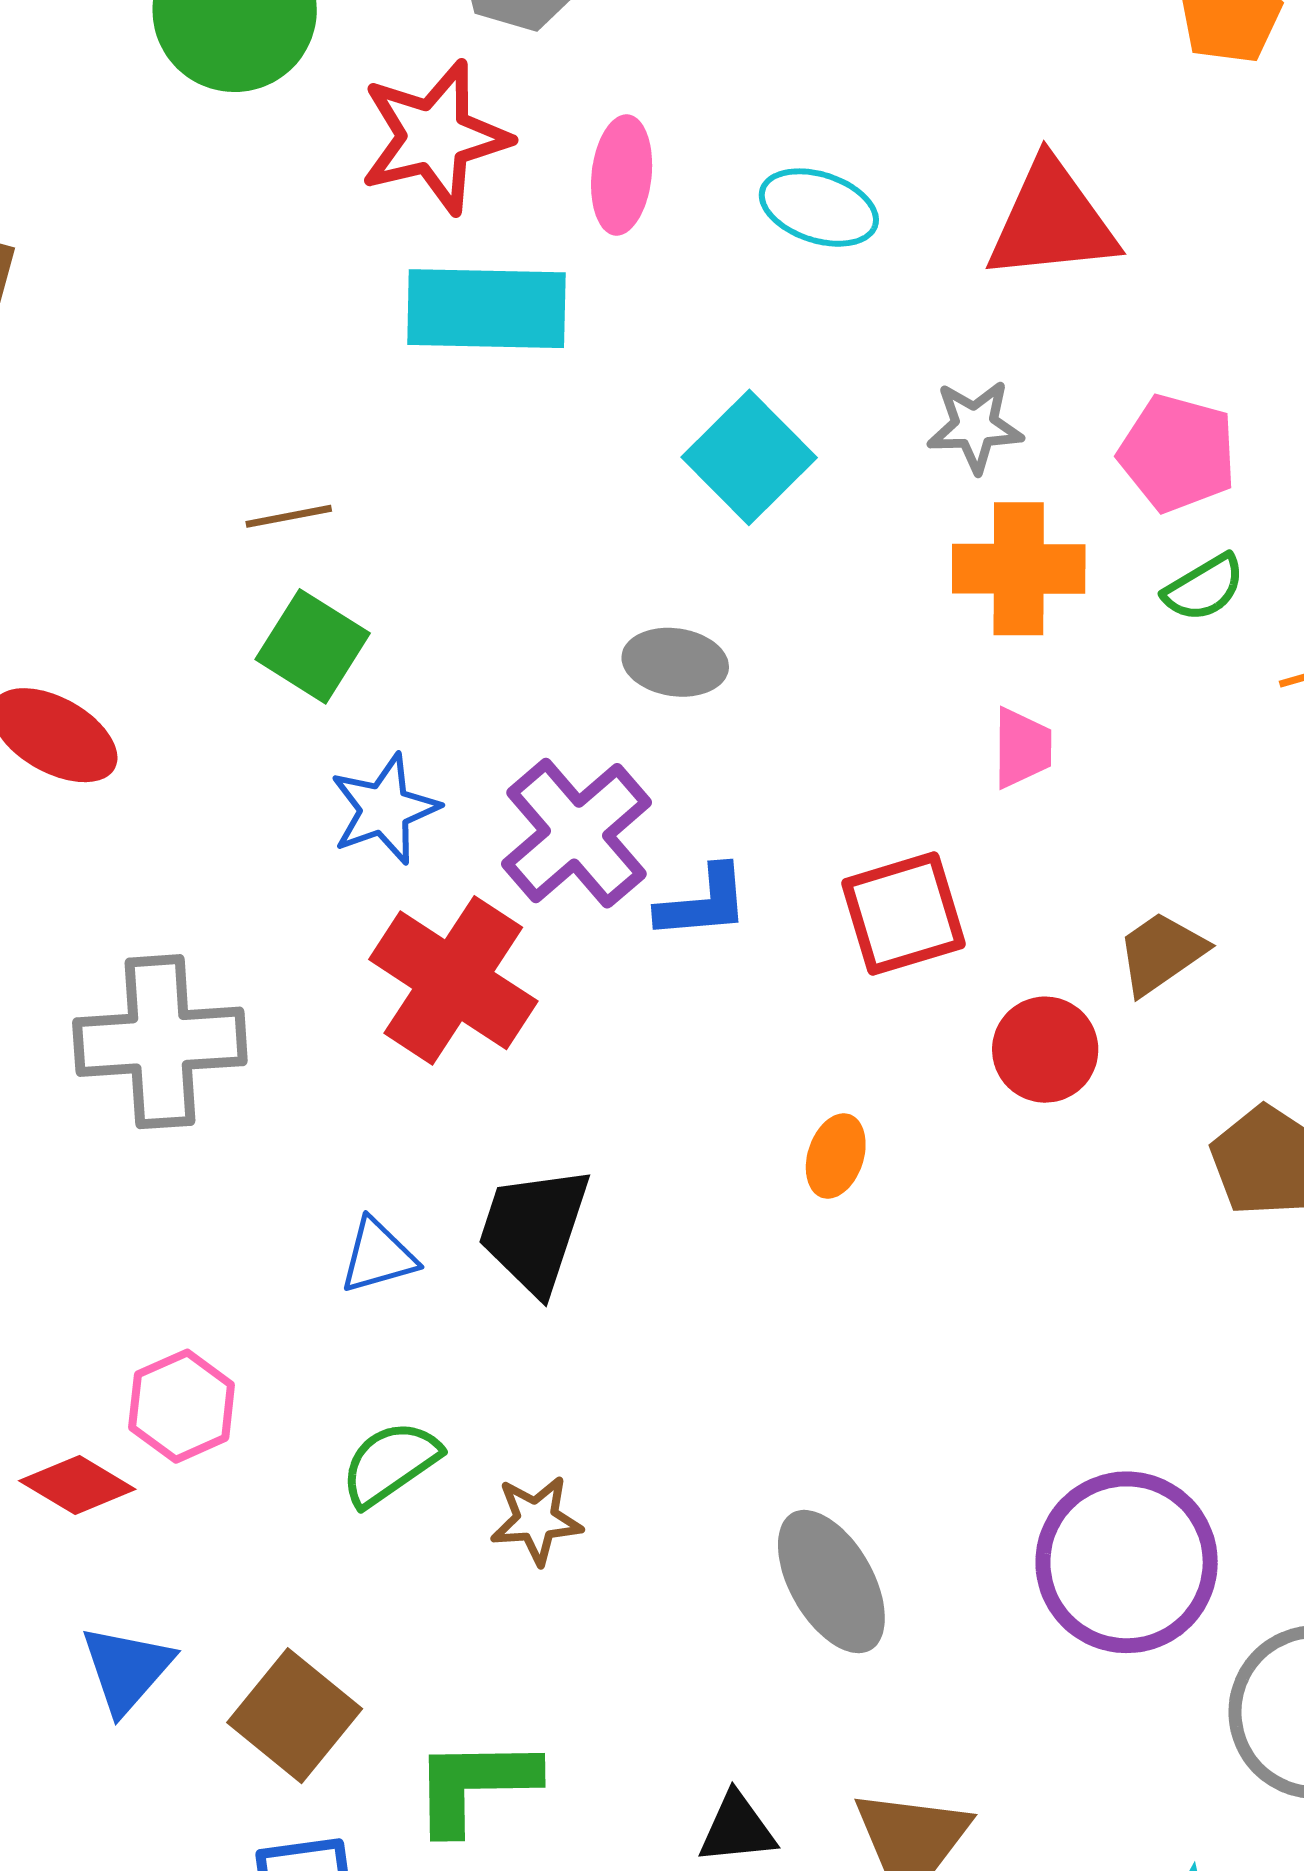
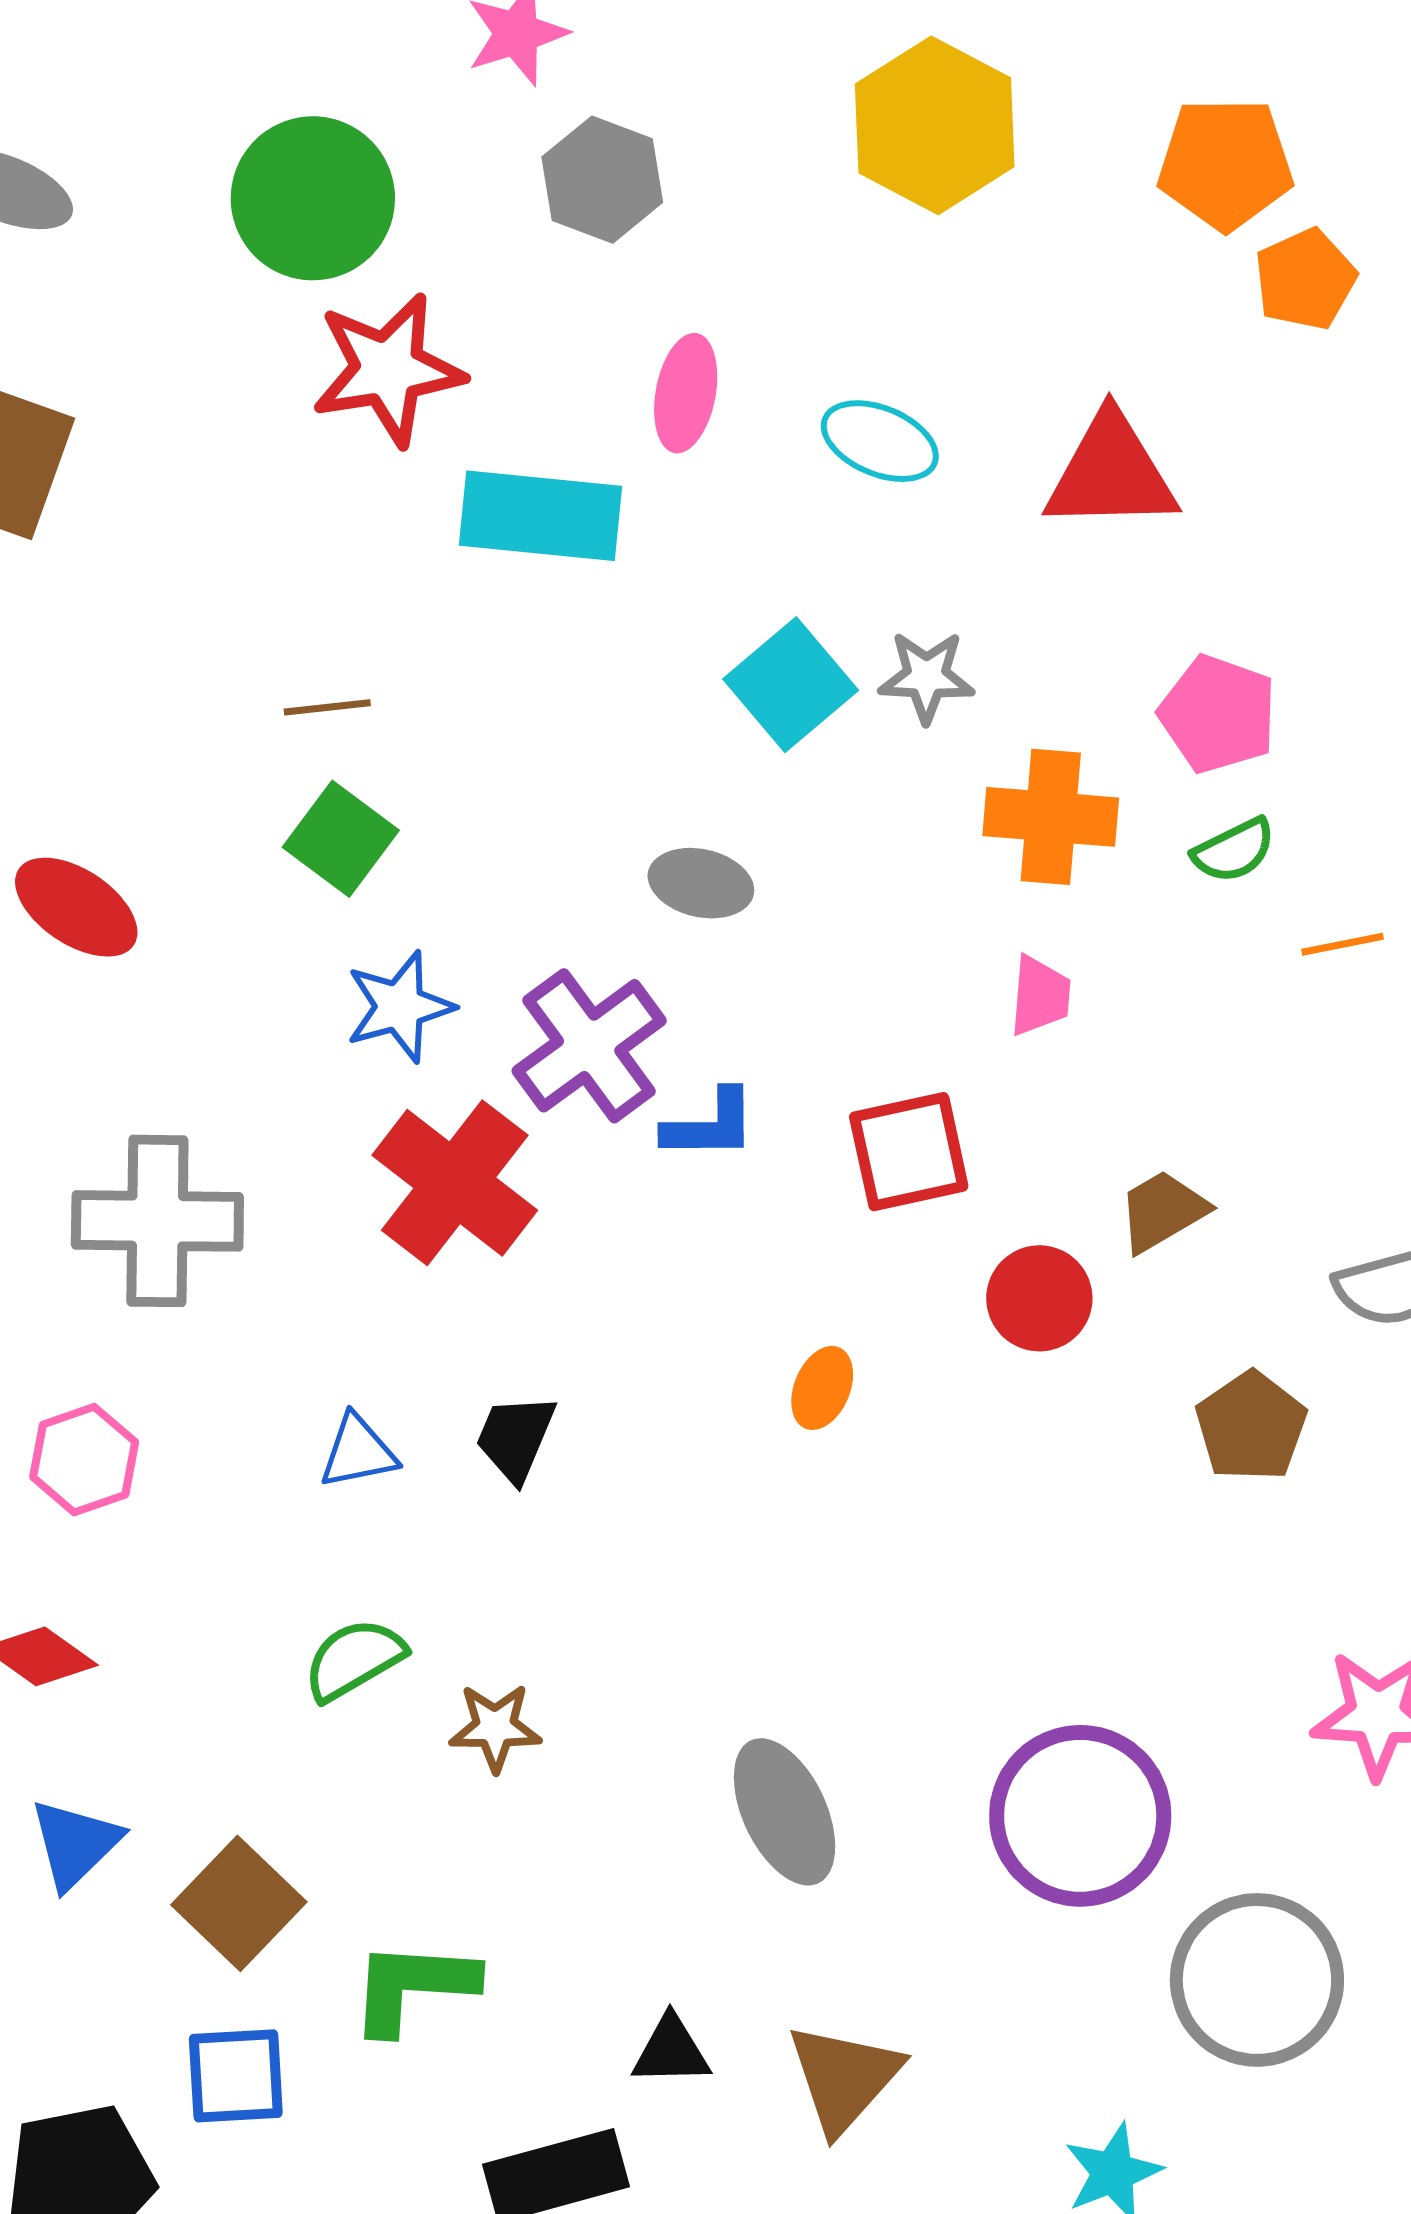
red star: (435, 137) -> (388, 369), moved
gray star: (975, 426) -> (926, 677), moved
black trapezoid: (534, 1230) -> (516, 1438), size x0.7
pink hexagon: (182, 1406) -> (84, 1460), moved

